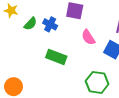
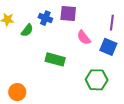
blue cross: (50, 24) -> (45, 18), moved

